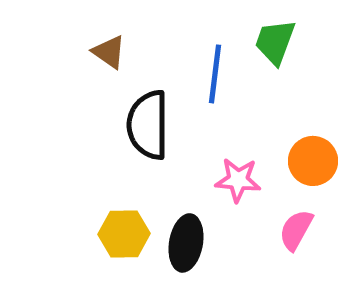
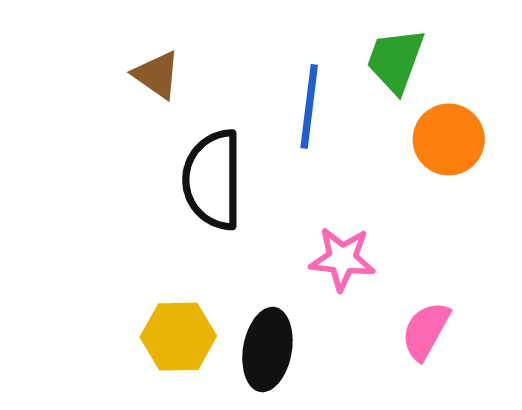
orange circle: (313, 161) -> (449, 140), moved

